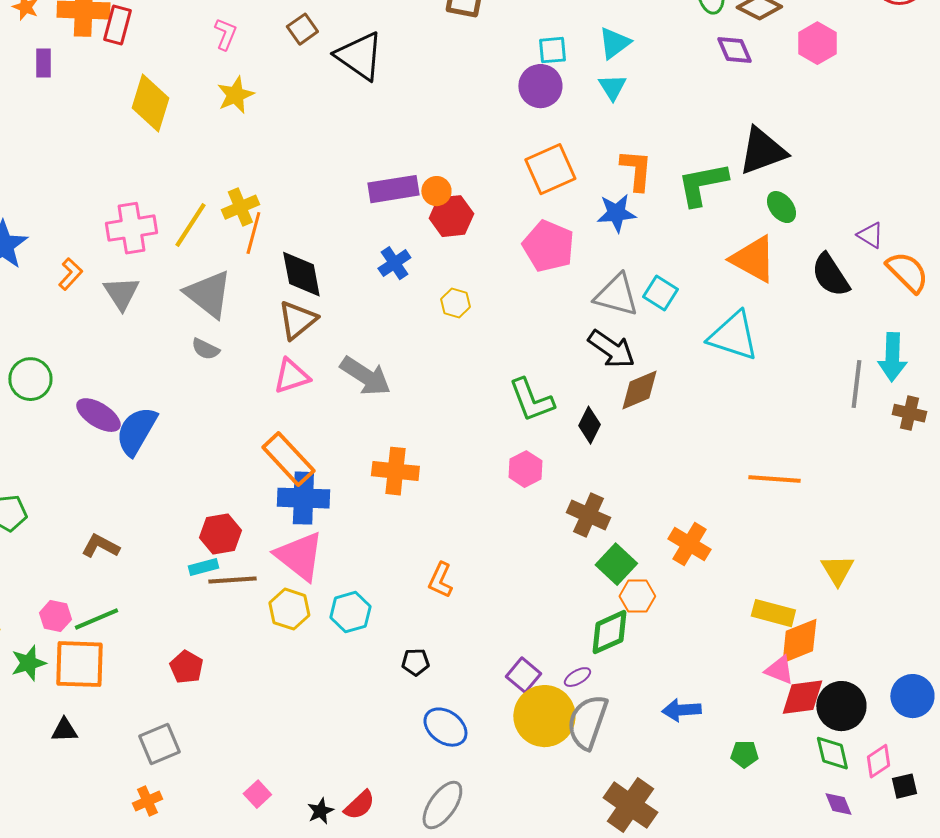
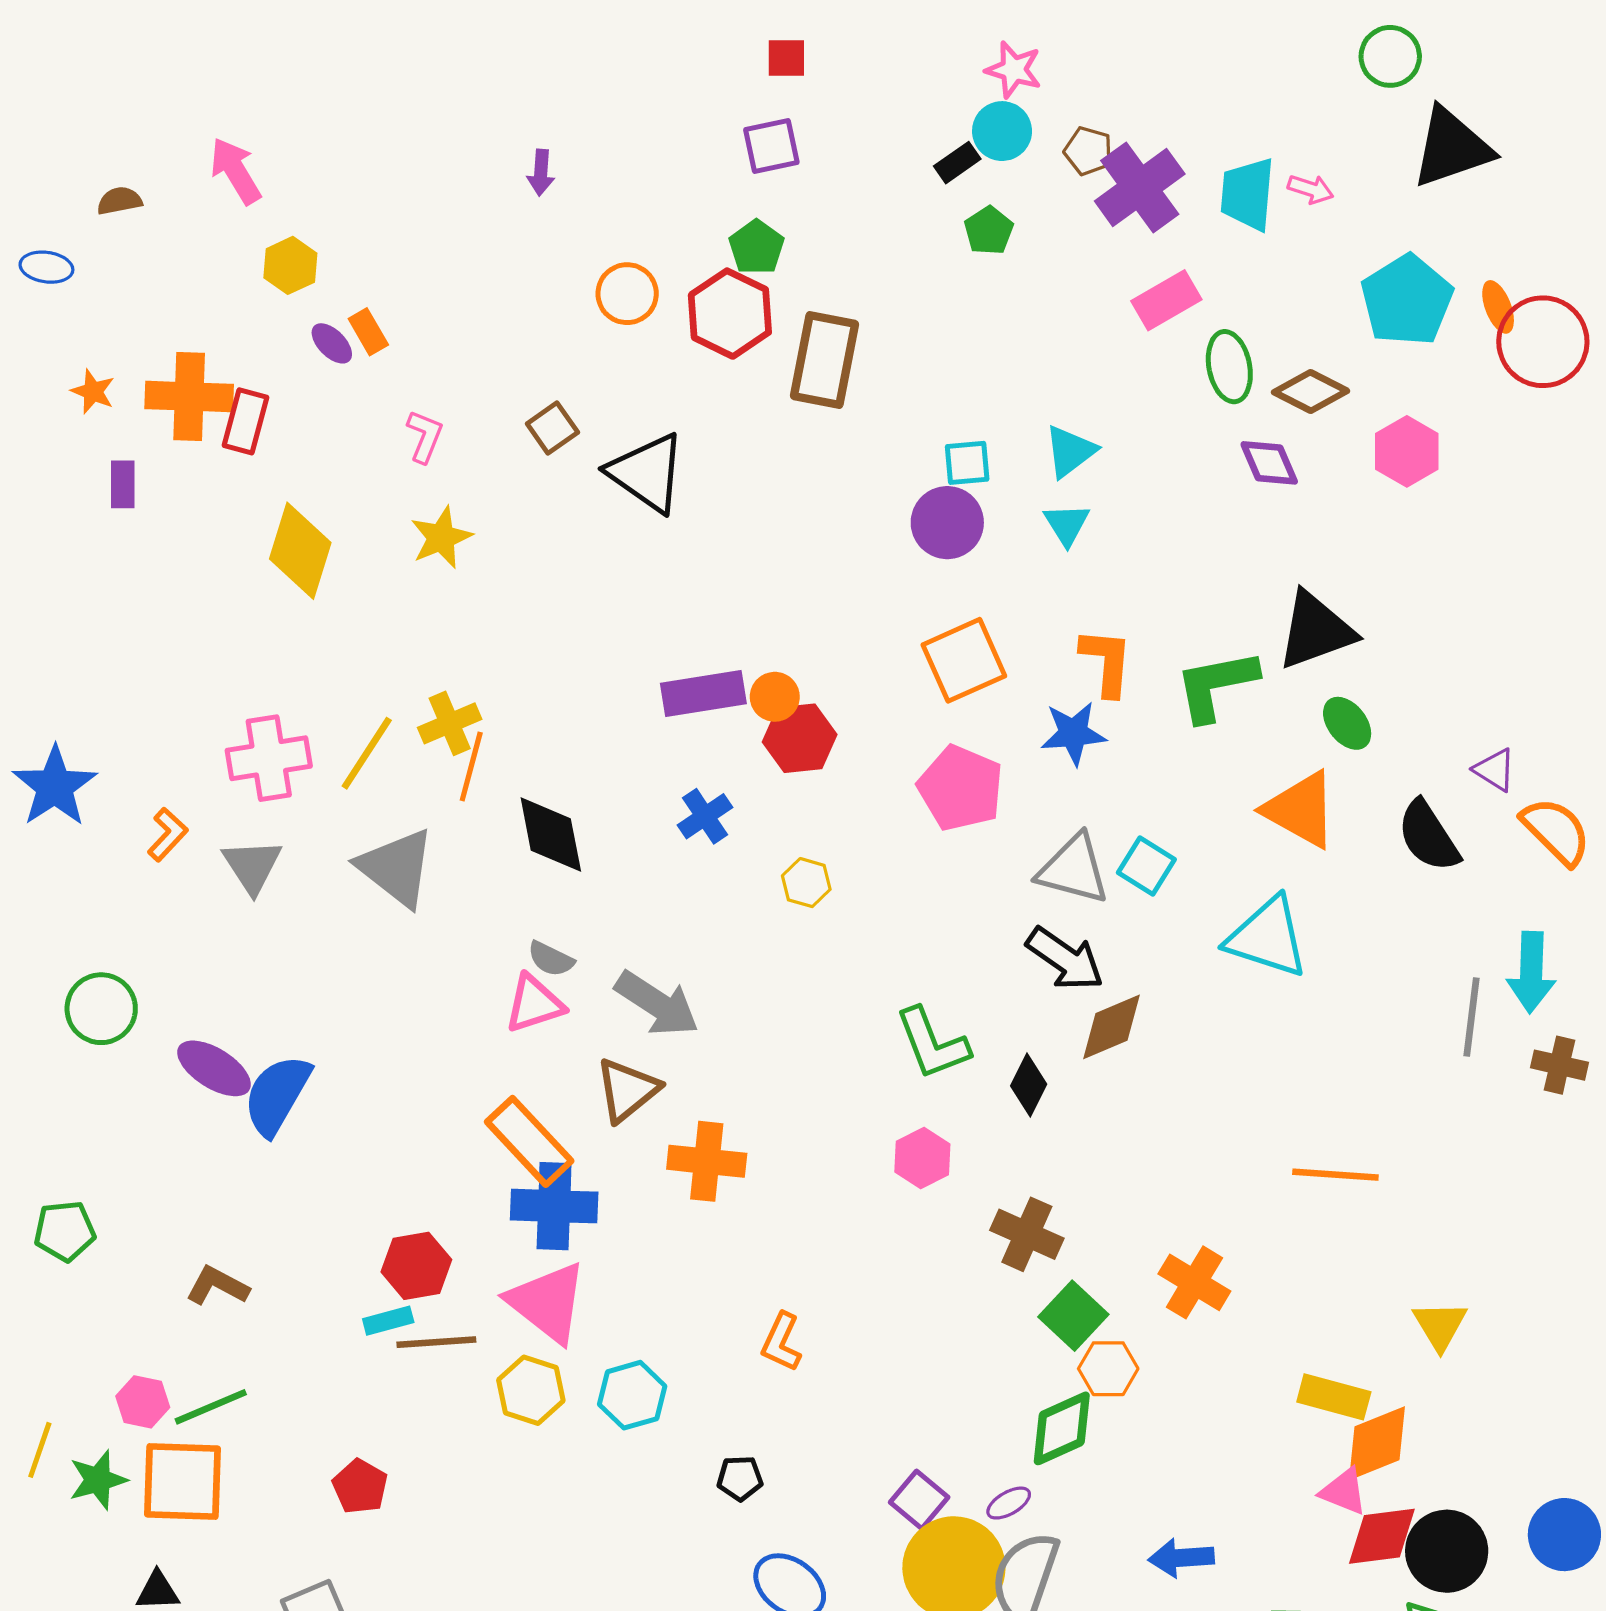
brown triangle: (297, 320) -> (627, 1090), moved
gray semicircle: (205, 349) -> (551, 959), moved

